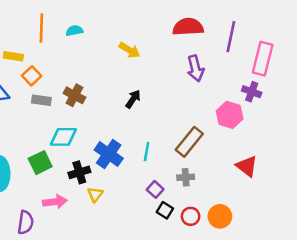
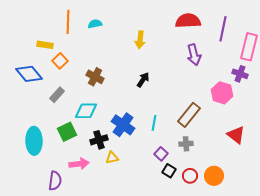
yellow arrow: (129, 50) -> (140, 40), turned 66
gray rectangle: (41, 100) -> (57, 95), moved, turned -56
yellow triangle: (95, 194) -> (112, 158), turned 40

